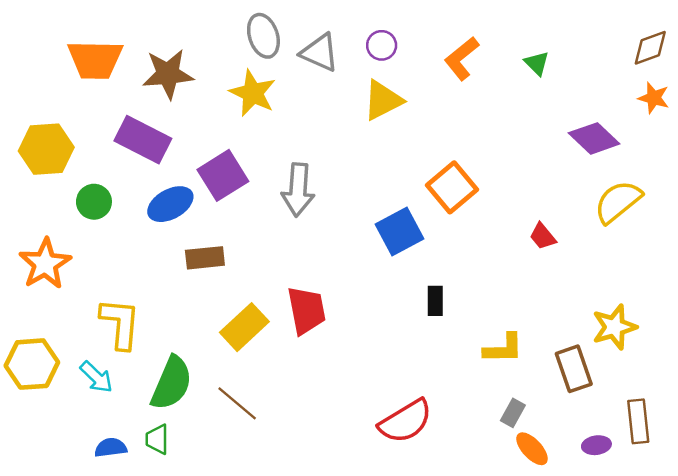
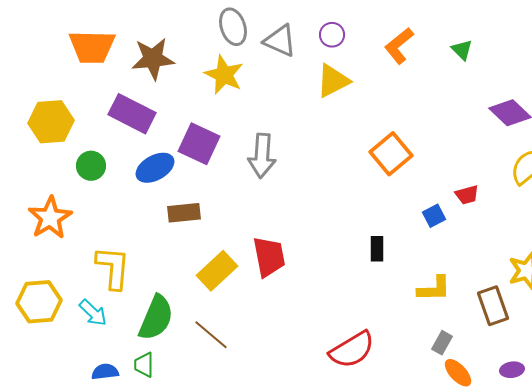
purple square: (223, 175) -> (199, 144), turned -33
blue square: (400, 232) -> (434, 216), moved, size x0.6
red trapezoid: (543, 236) -> (467, 195), turned -65

